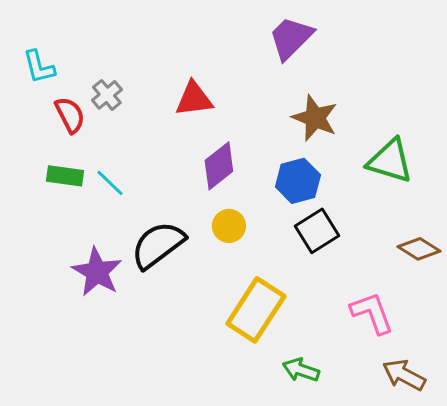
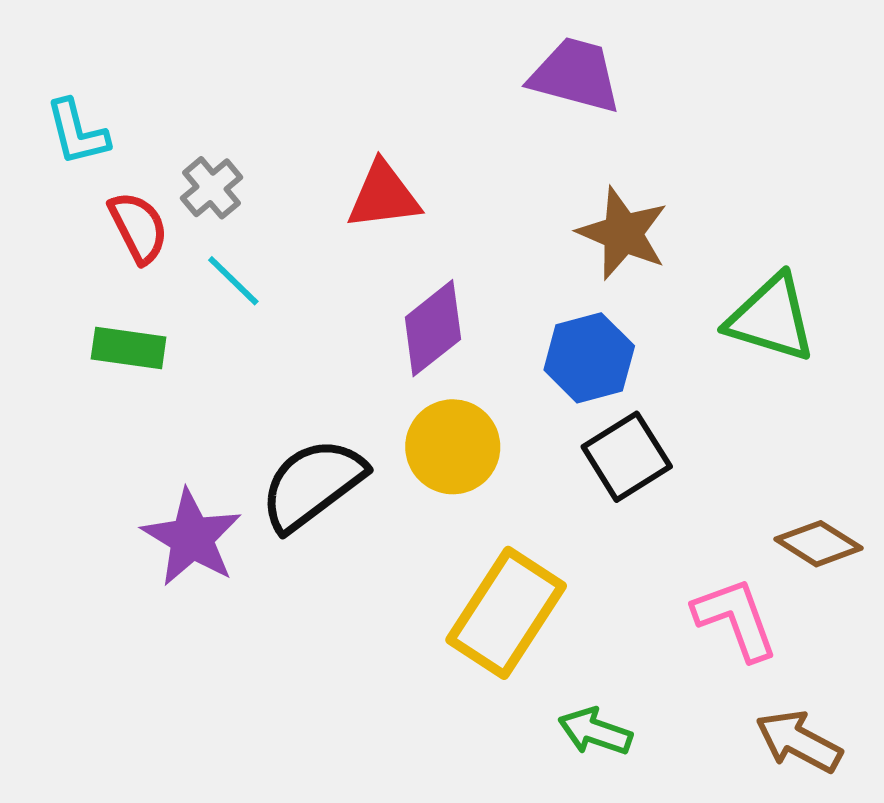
purple trapezoid: (291, 38) -> (575, 75), turned 60
cyan line: (110, 183) -> (233, 281), moved
yellow circle: (229, 226) -> (453, 447), size x1.4
brown diamond: (419, 249) -> (819, 544), moved

